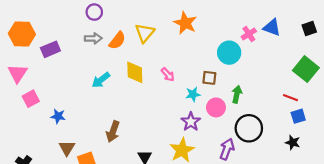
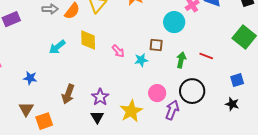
pink arrow: (168, 75) -> (118, 51), moved
red line: (291, 98) -> (206, 56), moved
pink circle: (216, 107) -> (157, 93), moved
blue star: (58, 116) -> (30, 78), moved
purple star: (191, 122) -> (100, 97), moved

